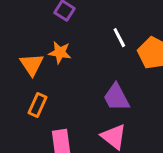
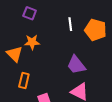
white line: (119, 38) -> (70, 24), turned 32

